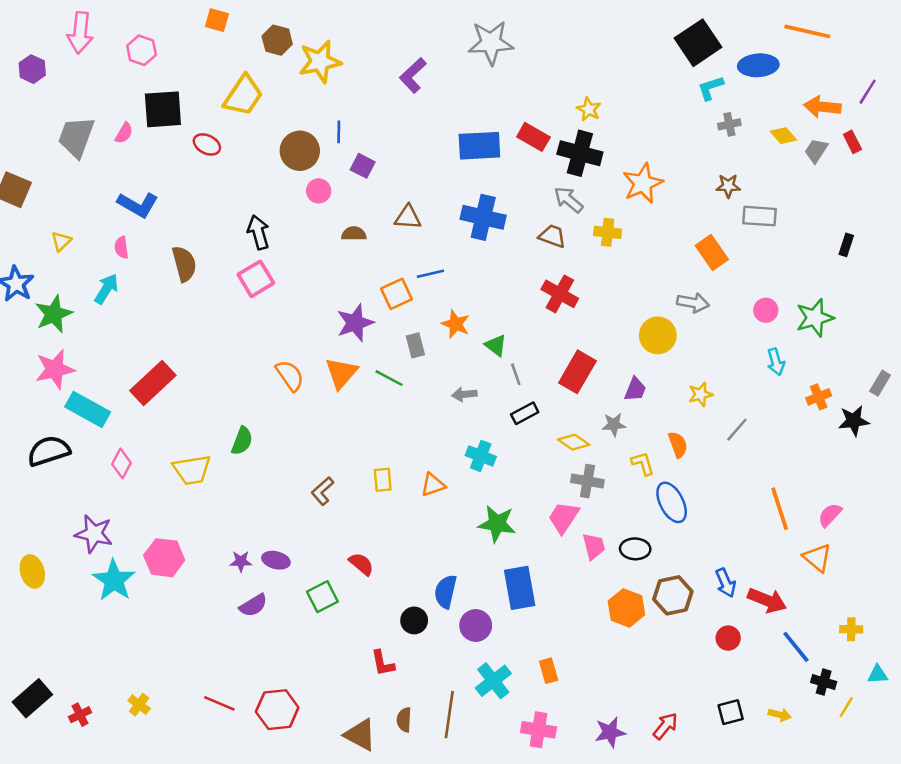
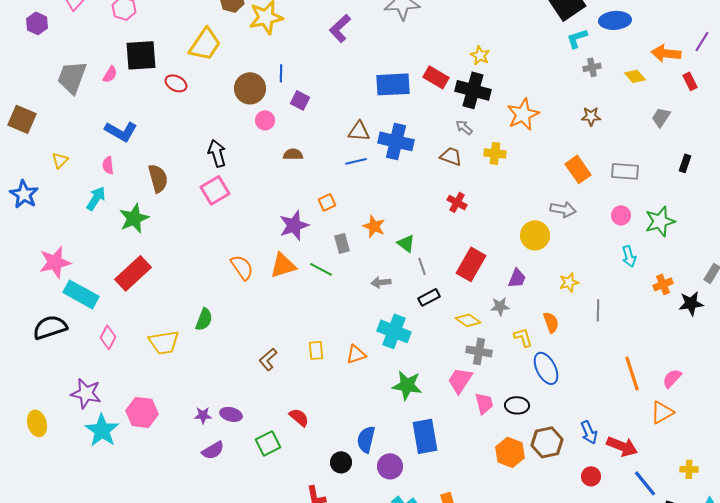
gray trapezoid: (816, 151) -> (661, 117), moved
gray arrow: (569, 200) -> (464, 127), size x0.7
gray rectangle: (760, 216) -> (625, 171), moved
brown triangle: (408, 217) -> (359, 131), moved
blue line: (430, 274) -> (356, 161), moved
orange square: (397, 294) -> (327, 202), size x0.7
red cross: (560, 294) -> (457, 202), size x0.7
green star: (54, 314) -> (134, 218), moved
orange triangle: (341, 373) -> (283, 265), turned 32
gray line: (737, 430) -> (598, 310), turned -40
cyan cross: (481, 456) -> (394, 331), size x1.4
orange triangle: (817, 558) -> (662, 412), turned 50

